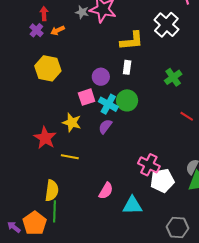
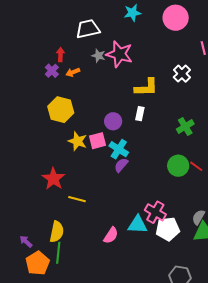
white cross: (166, 25) -> (182, 74), size x0.7
green circle: (127, 100) -> (178, 166), moved
yellow star: (72, 122) -> (78, 141), moved
purple semicircle: (105, 127) -> (121, 165), moved
cyan triangle: (132, 205) -> (138, 225), moved
purple arrow: (14, 227) -> (26, 241), moved

